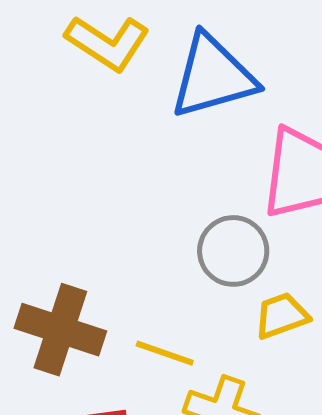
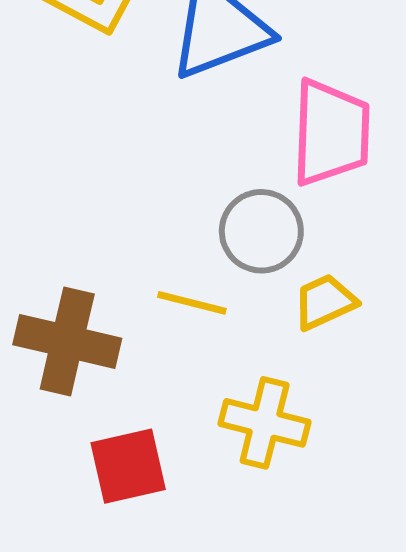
yellow line: (165, 353) -> (192, 303), moved

